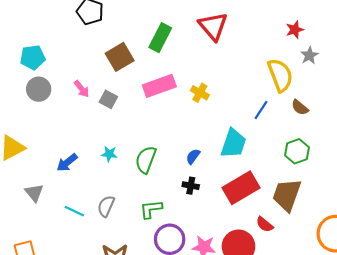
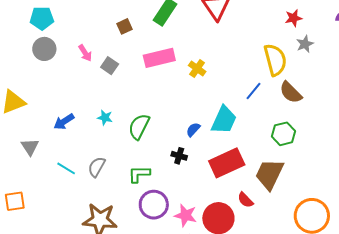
brown square: (120, 57) -> (124, 26), size x0.6
brown semicircle: (300, 107) -> (291, 92), size x1.4
blue semicircle: (193, 156) -> (193, 130), moved

